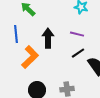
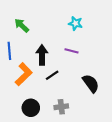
black line: (78, 53) -> (52, 75), moved

